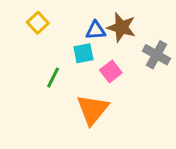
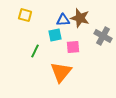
yellow square: (38, 23) -> (25, 15), turned -32
pink square: (111, 71) -> (73, 47), turned 32

